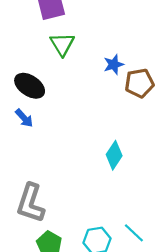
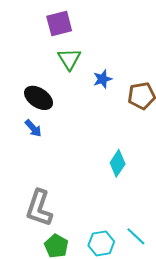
blue star: (114, 64) -> (103, 79), moved

